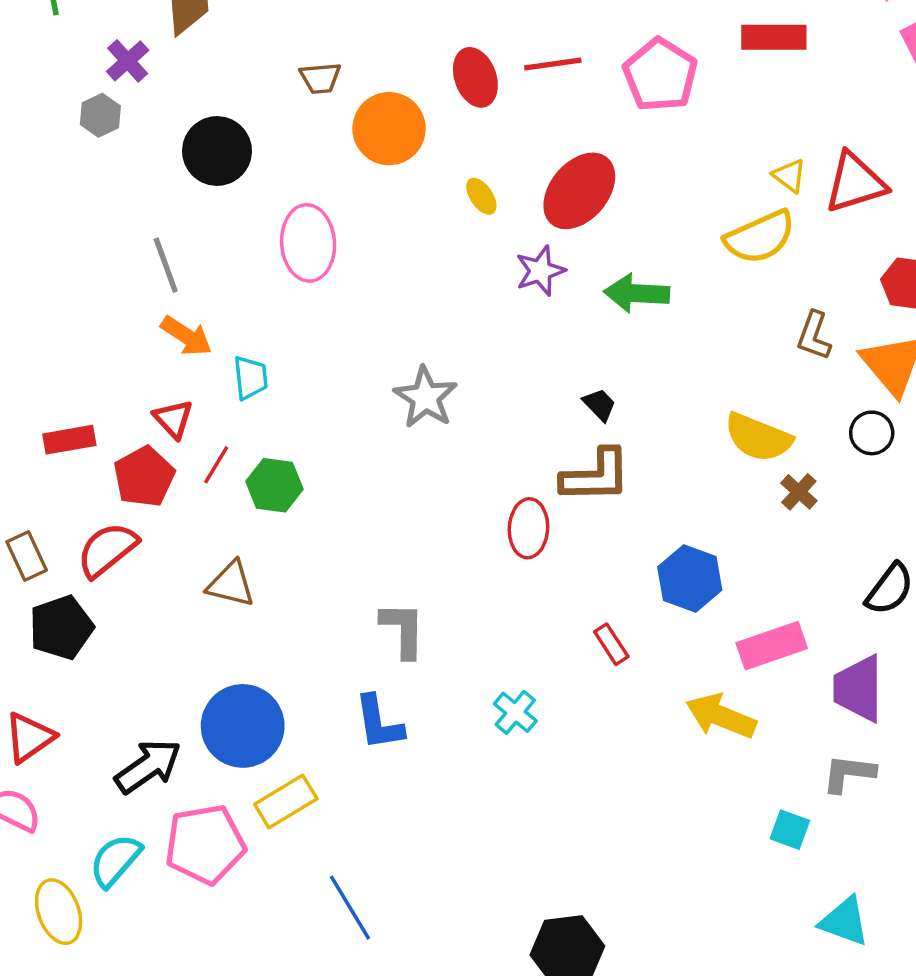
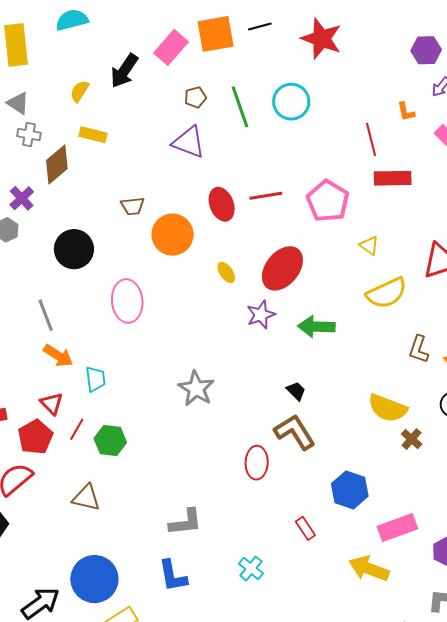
yellow triangle: (789, 176) -> (369, 245), moved
brown L-shape: (596, 476) -> (295, 432), turned -120
gray L-shape: (403, 630) -> (185, 522), turned 84

